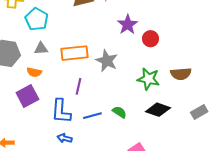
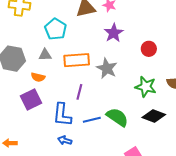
cyan pentagon: (37, 19) -> (56, 29), moved
purple star: (128, 25) -> (114, 33), moved
green semicircle: (119, 112) -> (117, 117), size x1.6

